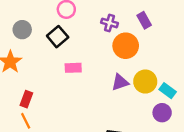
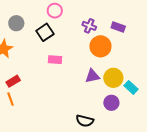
purple rectangle: (144, 20) -> (118, 27), turned -48
red rectangle: (26, 99) -> (13, 81), turned 32
purple circle: (162, 113) -> (111, 103), moved

